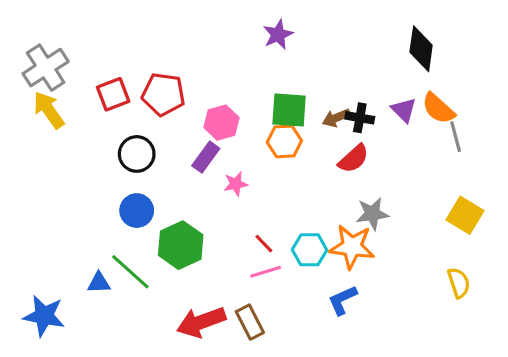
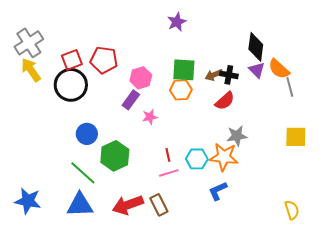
black diamond: (421, 49) -> (256, 47), moved
black circle: (137, 154) -> (71, 85), moved, size x1.4
yellow square: (465, 215) -> (296, 137), turned -30
red line: (264, 244) -> (168, 155), turned 32
blue triangle: (99, 283) -> (80, 205), moved, size x1.8
yellow semicircle: (459, 283) -> (292, 210), moved

